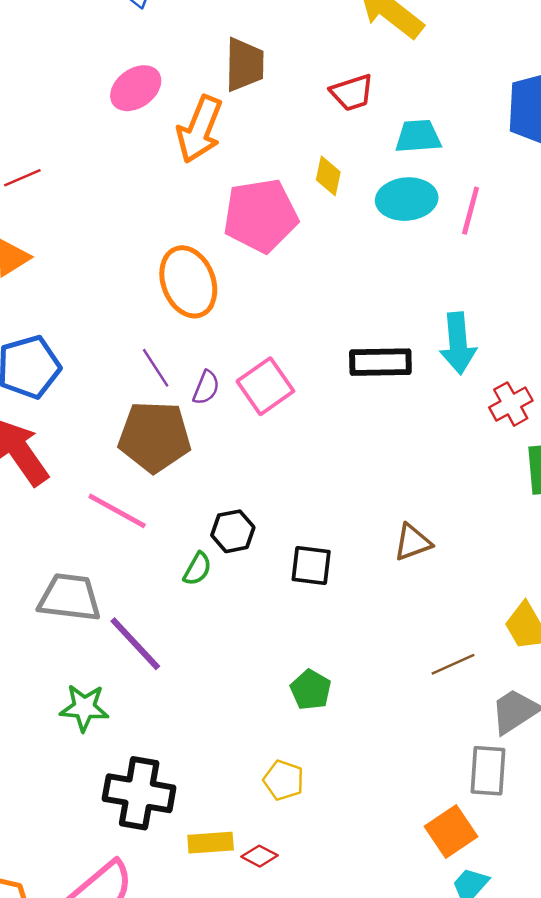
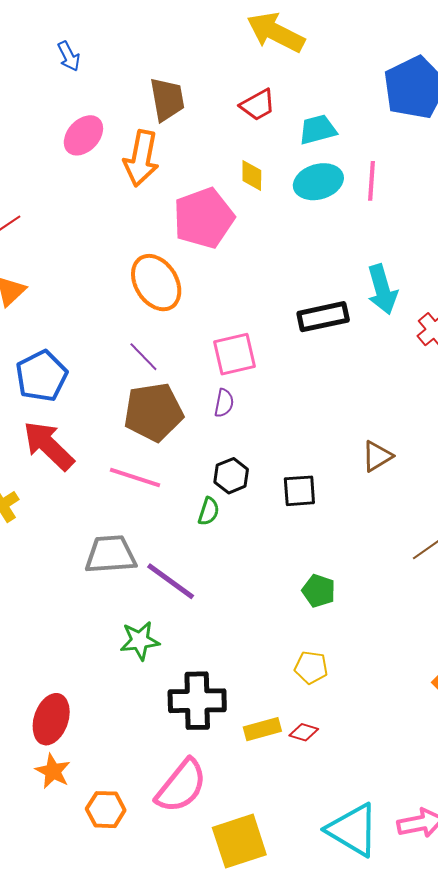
pink square: (265, 386) -> (235, 354), turned 33
purple semicircle: (206, 388) -> (224, 403), moved

